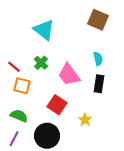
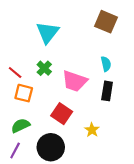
cyan triangle: (44, 30) -> (48, 32), turned 30
pink trapezoid: (69, 75) -> (75, 81), turned -35
green semicircle: (19, 116) -> (20, 126), turned -48

